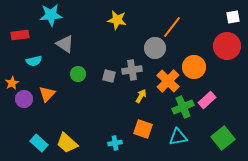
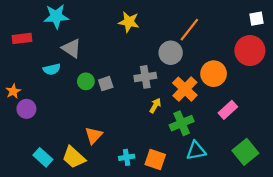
cyan semicircle: (34, 61) -> (52, 69), moved
gray square: (109, 76) -> (106, 84), moved, turned -32
orange triangle: (47, 94) -> (94, 135), moved
green cross: (183, 107) -> (182, 123), moved
orange square: (143, 129) -> (155, 160), moved

